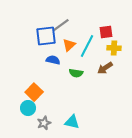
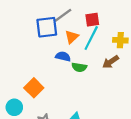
red square: (106, 32) -> (92, 20), moved
blue semicircle: (53, 60) -> (63, 56), moved
cyan circle: (28, 108) -> (14, 107), moved

